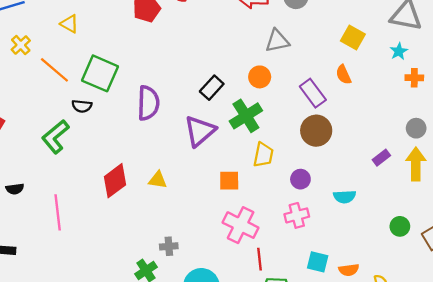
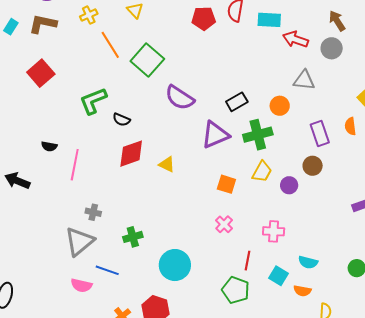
purple semicircle: (148, 103) -> (180, 98), turned 104
black semicircle: (82, 106) -> (121, 120), moved
brown circle: (316, 131) -> (313, 166), size x0.7
purple circle: (300, 179) -> (289, 185), moved
black semicircle: (15, 189) -> (49, 146), moved
cyan semicircle: (345, 197) -> (308, 262), moved
pink cross: (241, 225) -> (224, 224), size x0.6
gray cross: (169, 246) -> (93, 212), moved
red line: (260, 259) -> (248, 261), moved

